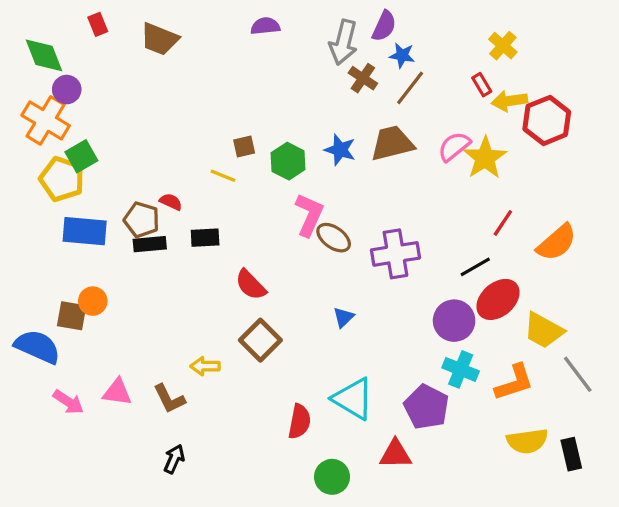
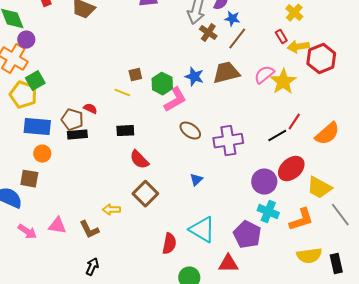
pink L-shape: (309, 215) -> (175, 100), moved, turned 36
black rectangle: (205, 238) -> (125, 131), moved
black line: (475, 267) -> (277, 136), moved
orange circle: (93, 301) -> (42, 154), moved

